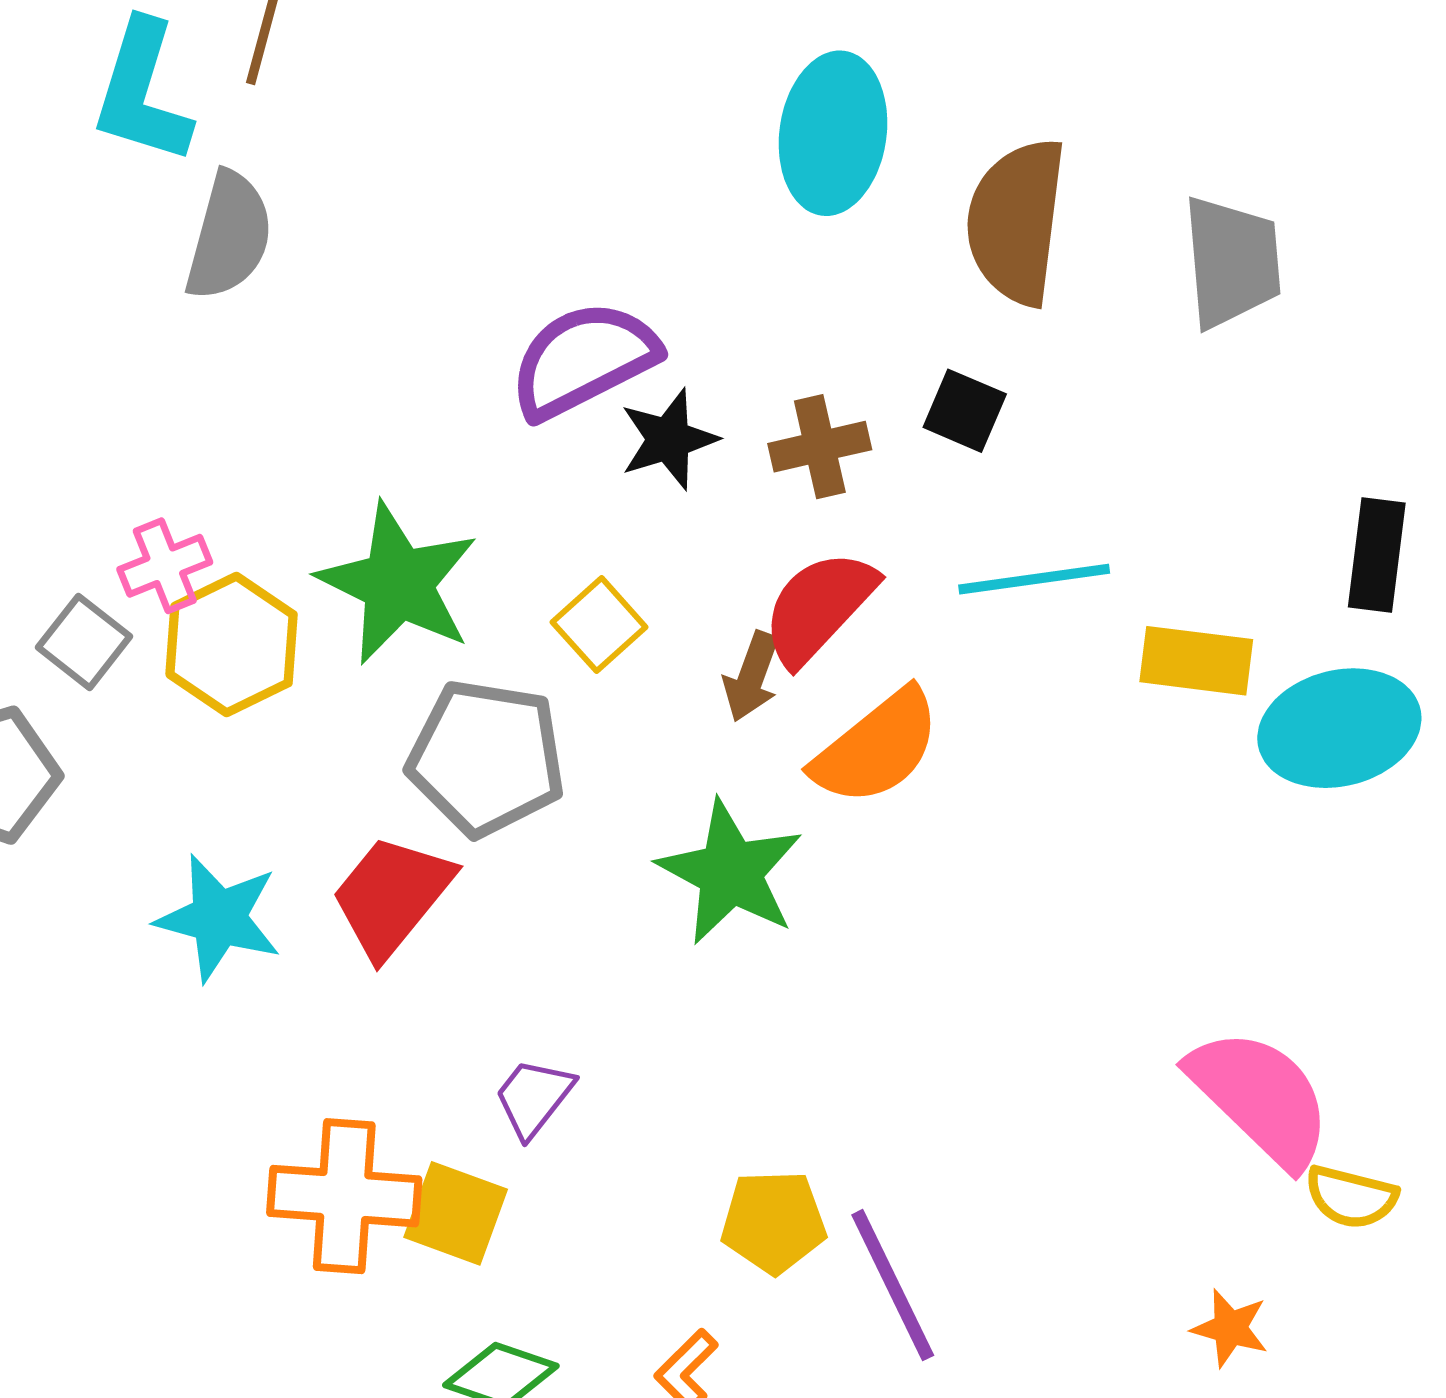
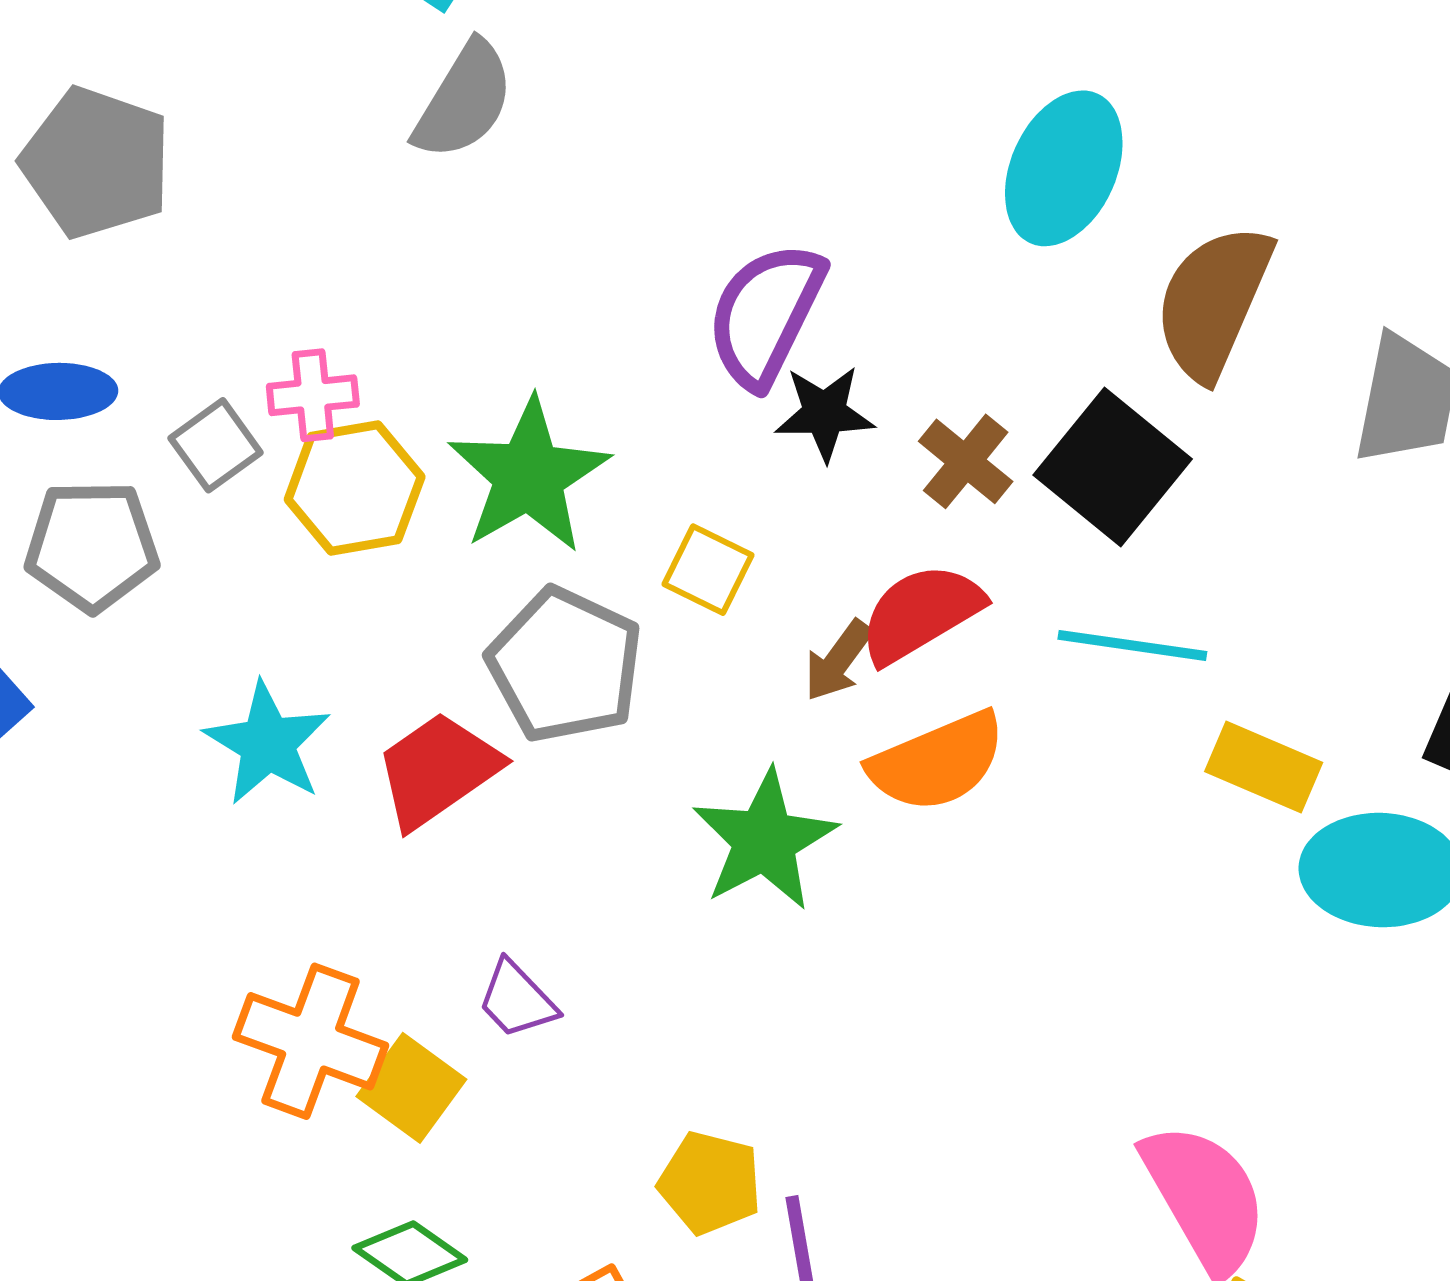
purple semicircle: (583, 360) -> (766, 315), turned -53
black square: (965, 411) -> (1113, 467), size x1.8
brown cross: (820, 447) -> (966, 461), turned 36
yellow square: (599, 625) -> (708, 570), turned -38
purple trapezoid: (534, 1098) -> (517, 1000), turned -98

